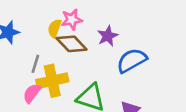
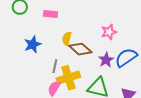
pink star: (72, 20) -> (109, 32), moved
purple star: (108, 36) -> (106, 60), moved

